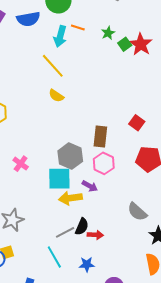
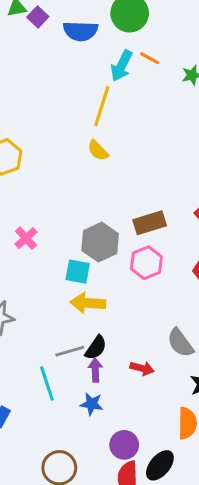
yellow line: (53, 66) -> (102, 106), turned 48
brown rectangle: (100, 137) -> (150, 223), turned 55
cyan square: (59, 179) -> (78, 272), size x0.7
purple arrow: (90, 186) -> (95, 370), moved, turned -133
red arrow: (95, 235) -> (142, 368), moved

